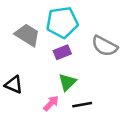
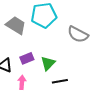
purple rectangle: (62, 52) -> (27, 58), moved
pink arrow: (51, 103) -> (22, 82), moved, turned -40

